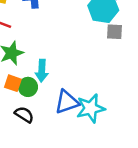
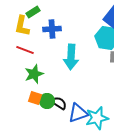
cyan arrow: (42, 71) -> (71, 57), moved, size x1.4
black semicircle: (24, 115) -> (59, 103), moved

